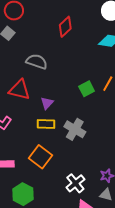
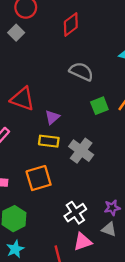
red diamond: (65, 27) -> (71, 25), moved
gray semicircle: (37, 62) -> (81, 71), moved
orange square: (41, 157) -> (39, 178), turned 30

